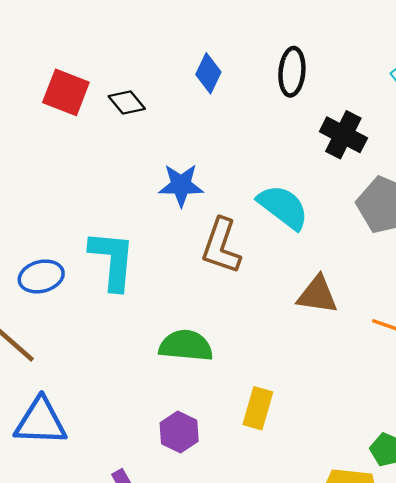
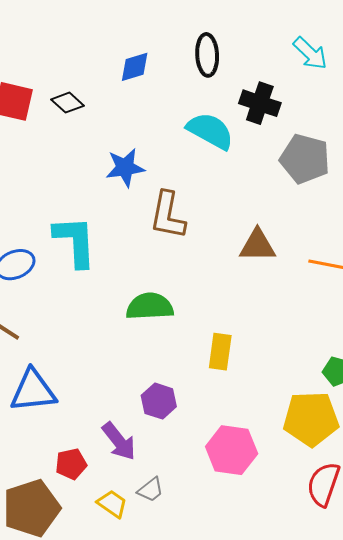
blue diamond: (208, 73) -> (135, 67), turned 56
cyan semicircle: (283, 207) -> (210, 131), moved
purple hexagon: (179, 432) -> (159, 401), moved

